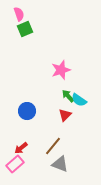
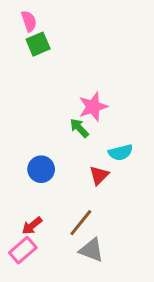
green arrow: (68, 96) -> (79, 128), moved
cyan semicircle: (79, 100) -> (120, 152), turned -49

